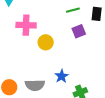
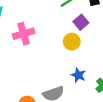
yellow circle: (46, 42) -> (72, 42), moved

